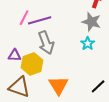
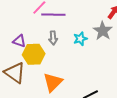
gray arrow: (46, 43) -> (53, 38), size x0.6
cyan star: (88, 44) -> (80, 39), moved

